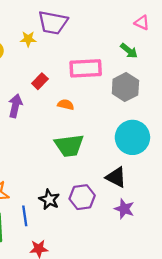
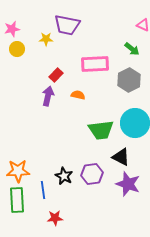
purple arrow: (15, 106) -> (48, 96), moved
green trapezoid: (69, 146) -> (101, 130), moved
purple star: (124, 209) -> (128, 184), size x1.4

